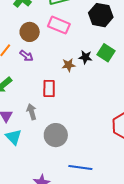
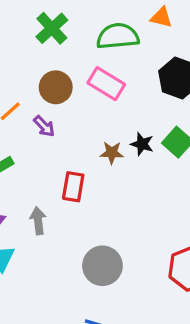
gray circle: (56, 135) -> (102, 266), moved

